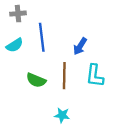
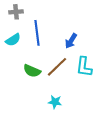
brown line: (64, 76) -> (57, 67), turned 45

